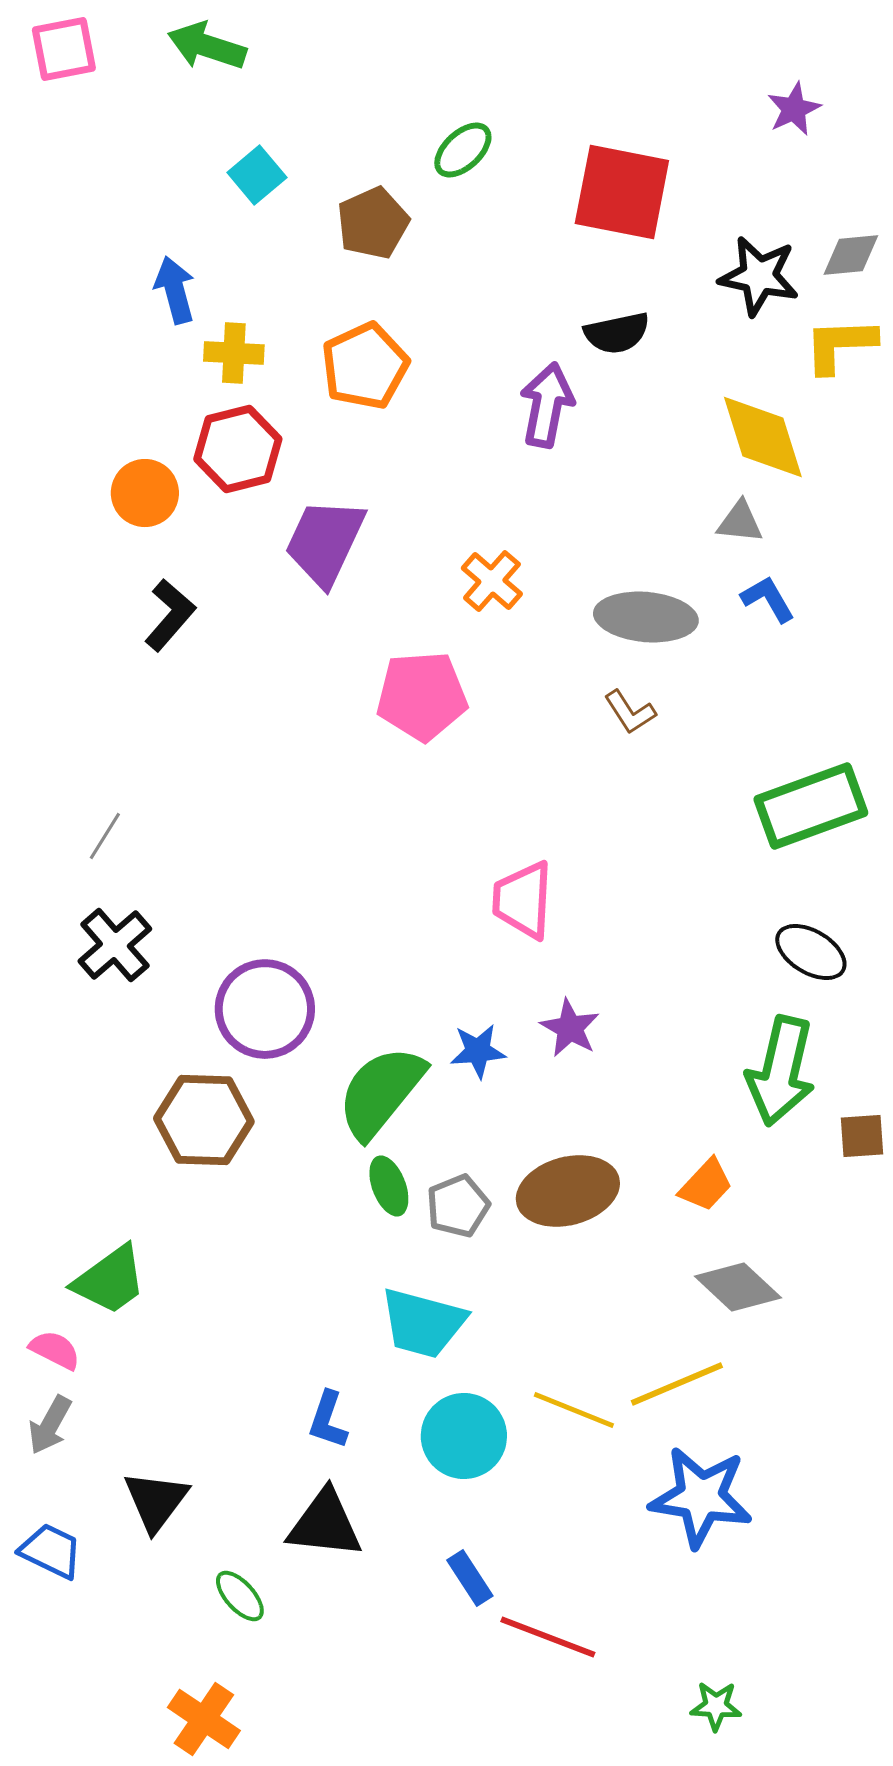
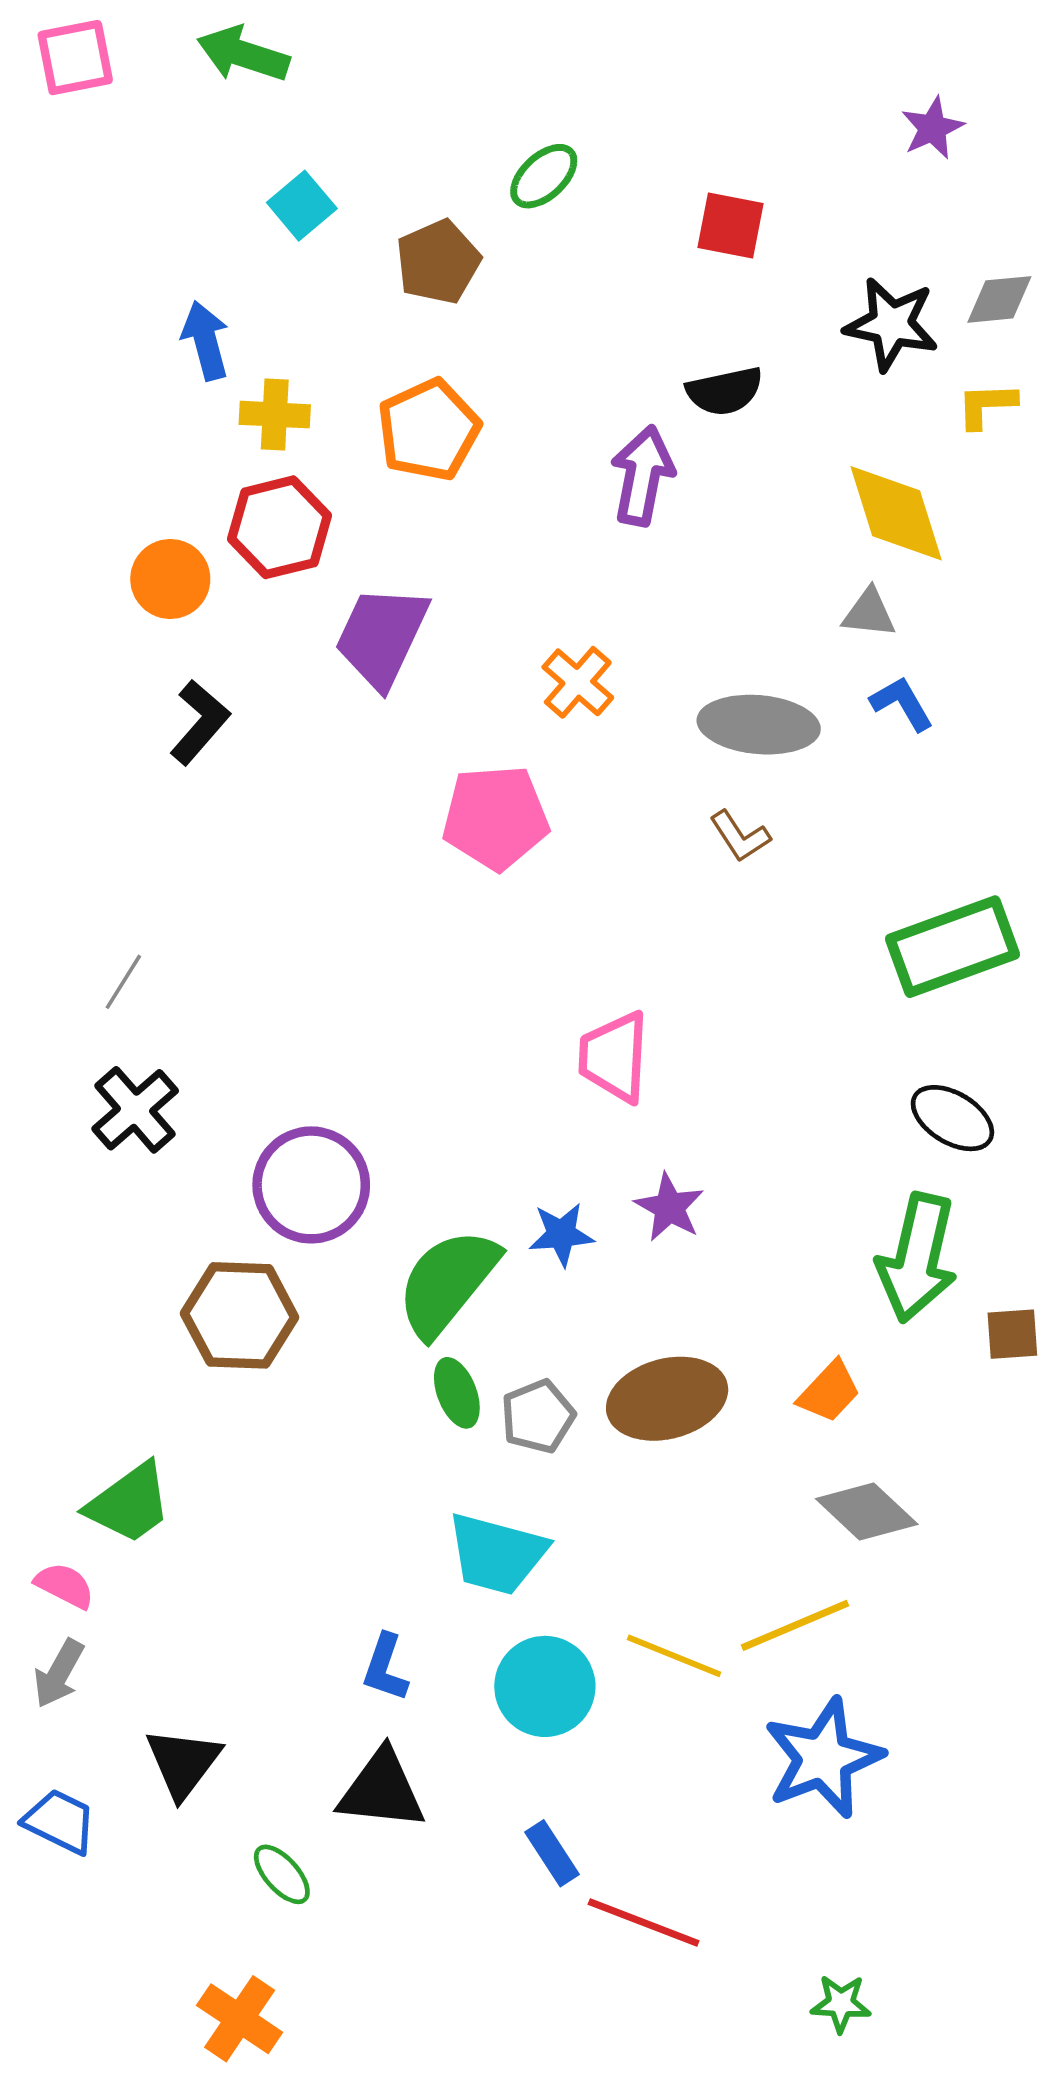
red square: (622, 192) -> (730, 225), size x0.6
yellow L-shape: (840, 345) -> (986, 405), size x0.7
blue star: (701, 1497) -> (823, 1758), turned -30

